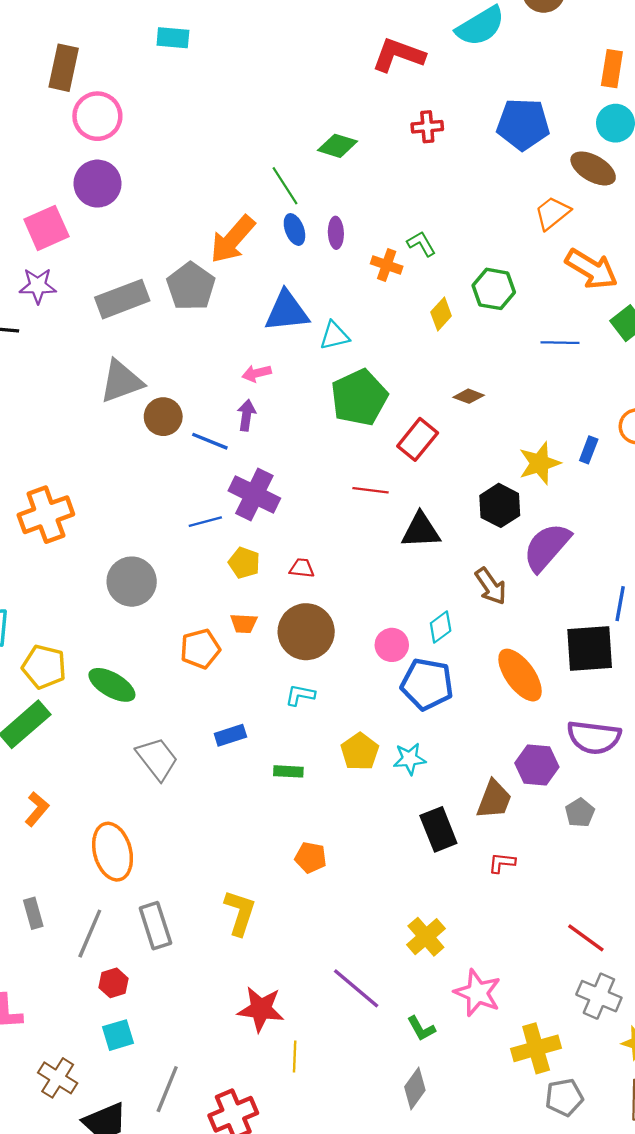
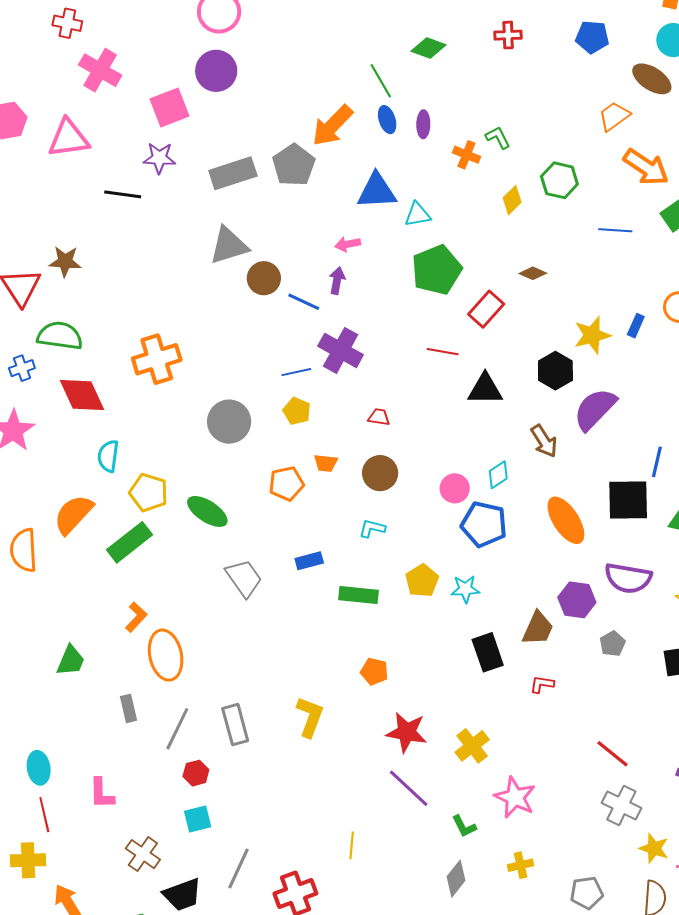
blue pentagon: (523, 124) -> (592, 37), size x0.7
yellow pentagon: (244, 563) -> (297, 411), moved
brown circle: (306, 632) -> (380, 473), size x0.7
green rectangle: (288, 771) -> (359, 595), size x1.5
orange ellipse: (113, 852) -> (166, 655), moved
red star: (261, 1009) -> (407, 732), moved
yellow cross: (536, 1048) -> (521, 865), moved, size x0.6

